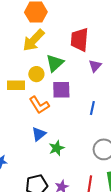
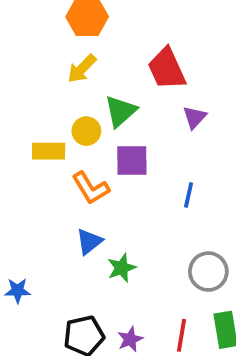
yellow arrow: (34, 40) -> (82, 69), size x0.7
red trapezoid: (80, 40) -> (167, 69), turned -30

